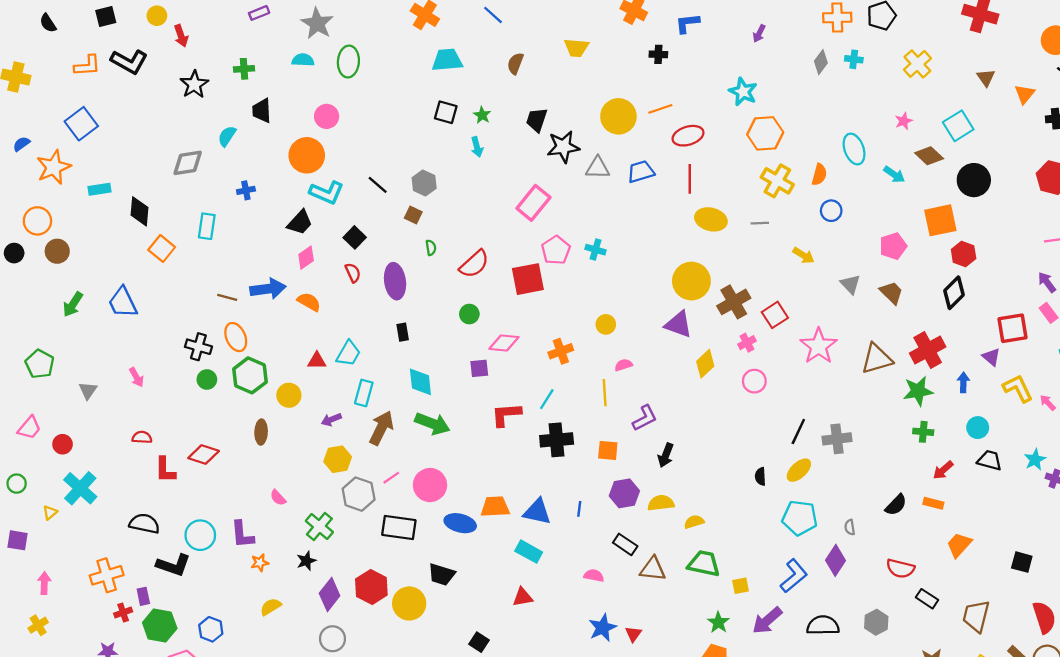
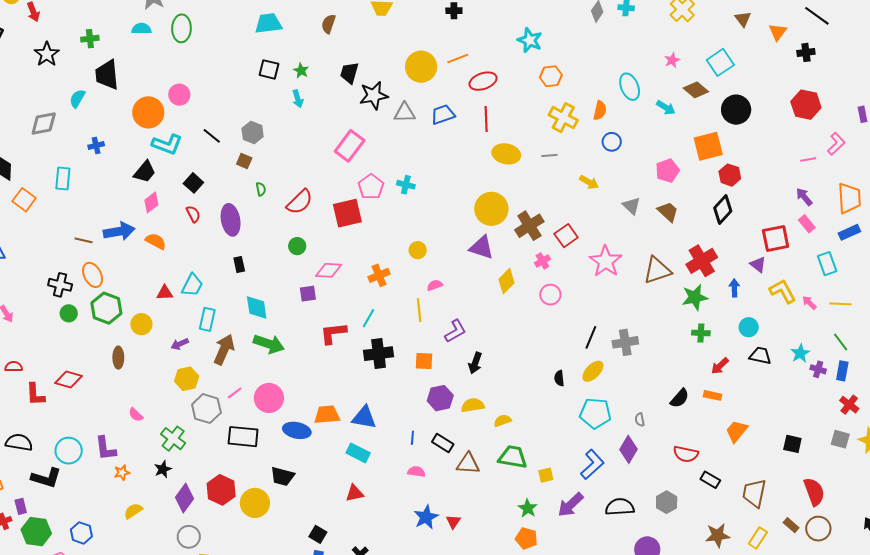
black trapezoid: (262, 111) -> (107, 75), size x1.4
pink circle: (327, 116) -> (179, 95), moved
orange hexagon: (765, 133) -> (551, 76), size x0.7
blue line: (579, 509) -> (412, 438), moved

